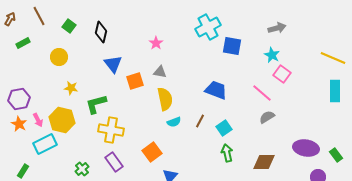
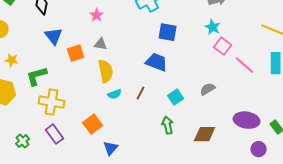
blue square: (232, 46) -> (168, 32), moved
pink line: (262, 93) -> (245, 65), moved
cyan square: (224, 128) -> (176, 97), moved

